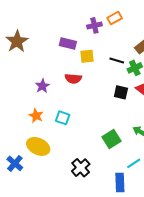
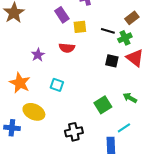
purple rectangle: (68, 44) -> (62, 15), turned 42
orange star: (36, 116) -> (20, 83), moved, size x1.5
blue cross: (15, 163) -> (12, 128), turned -35
black cross: (81, 168) -> (74, 132), turned 30

